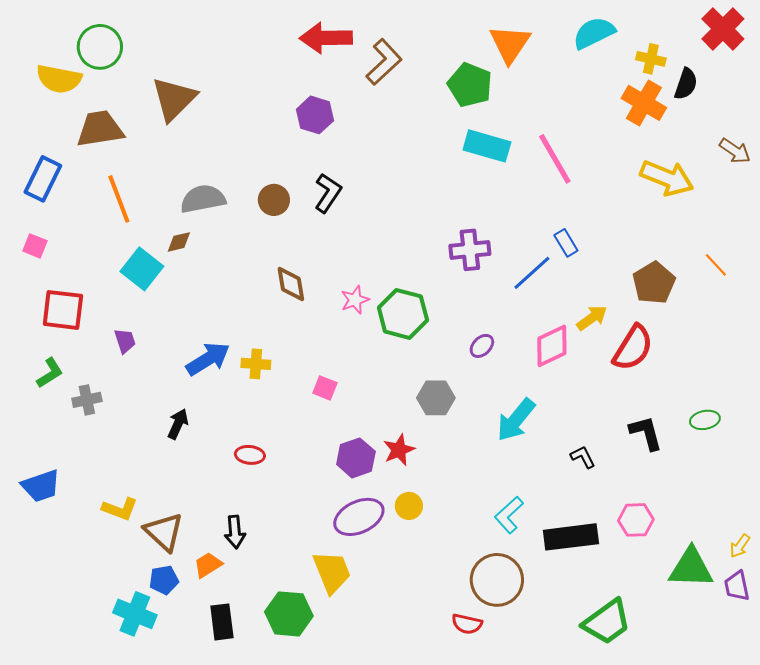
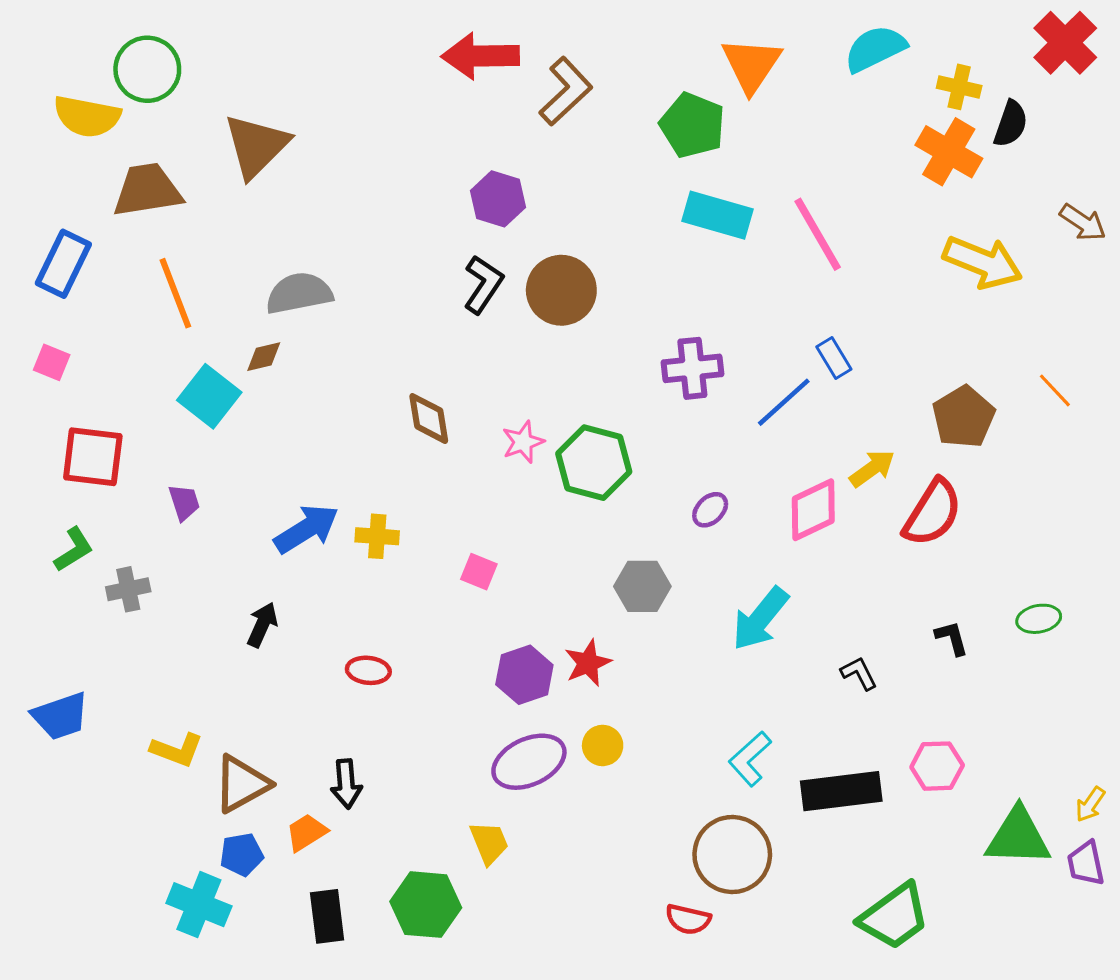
purple hexagon: (315, 115) -> (498, 199), moved
brown circle: (274, 200) -> (561, 290), moved, size x1.5
black L-shape: (646, 433) -> (952, 638), size x0.7
brown triangle: (164, 532) -> (242, 784), turned 48
yellow trapezoid: (332, 572) -> (489, 843), size x0.7

